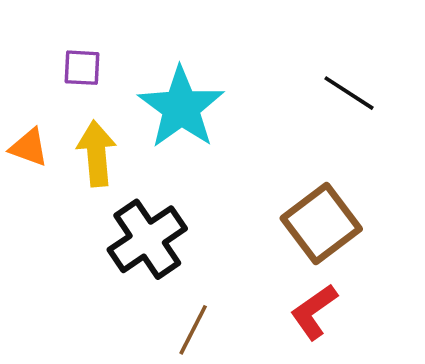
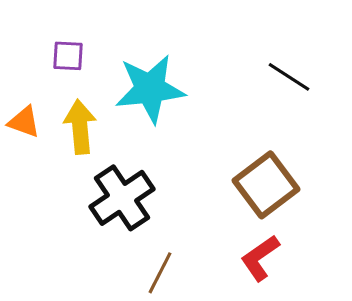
cyan star: (181, 108) -> (150, 89), turned 30

